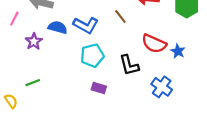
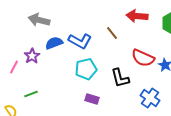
pink line: (14, 19) -> (14, 67), moved
blue semicircle: (58, 27) -> (54, 43), turned -36

